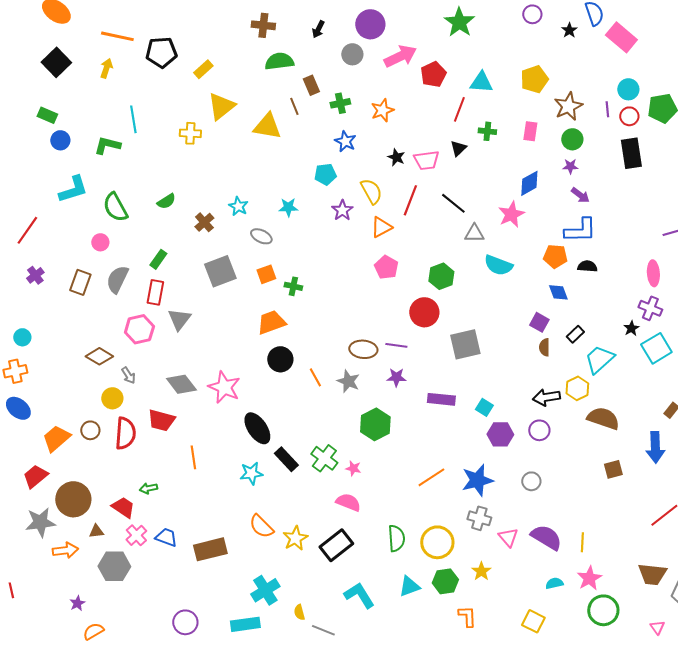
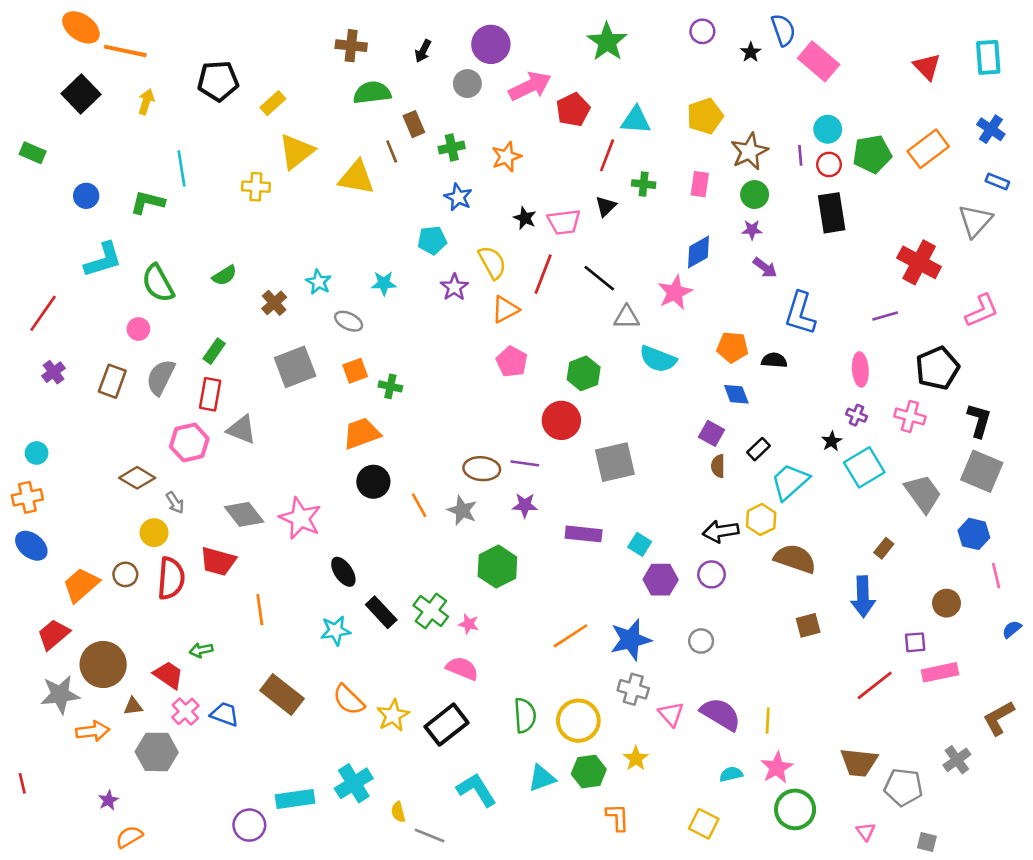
orange line: (117, 36) -> (125, 51), moved
green rectangle: (47, 115) -> (33, 153), moved
blue L-shape: (580, 230) -> (800, 313), moved, turned 108
purple cross: (650, 308) -> (856, 415), size x0.7
gray triangle: (179, 319) -> (242, 430), turned -45
black ellipse: (257, 428) -> (343, 572), size x0.7
brown rectangle: (210, 549) -> (282, 695), moved, turned 52
cyan rectangle: (245, 624) -> (295, 799), moved

